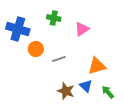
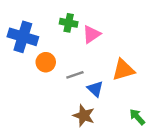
pink triangle: (82, 29) -> (91, 34), moved
orange triangle: (97, 66) -> (123, 70), moved
blue triangle: (86, 86) -> (95, 89), moved

